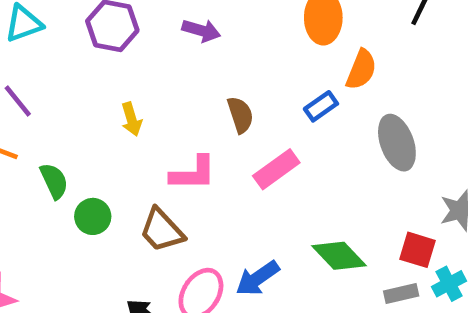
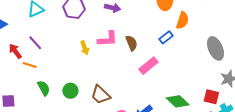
gray ellipse: (397, 143) -> (216, 48), moved
pink L-shape: (193, 173) -> (108, 39), moved
green semicircle: (54, 181) -> (44, 88), moved

